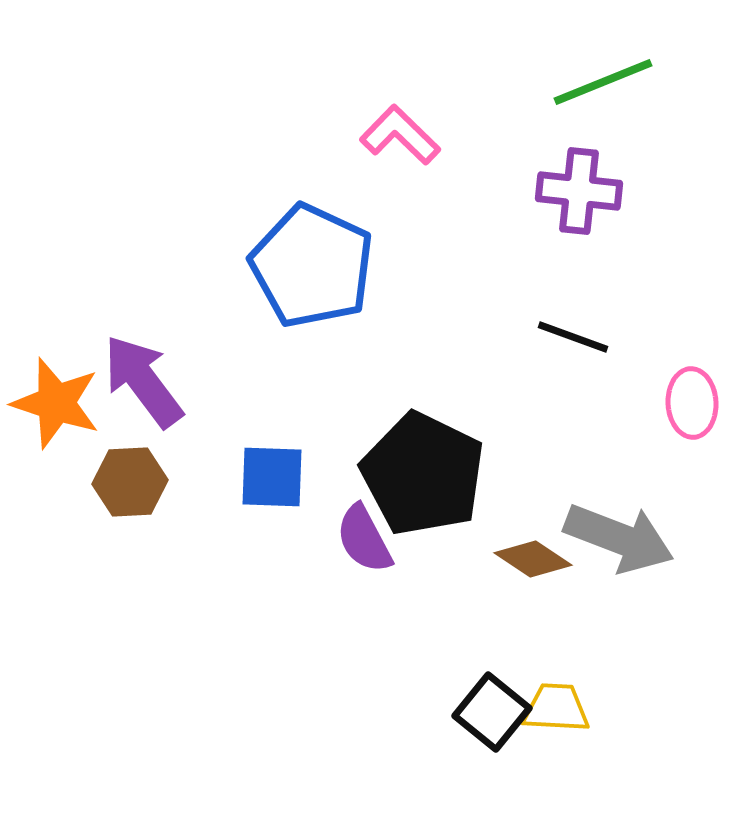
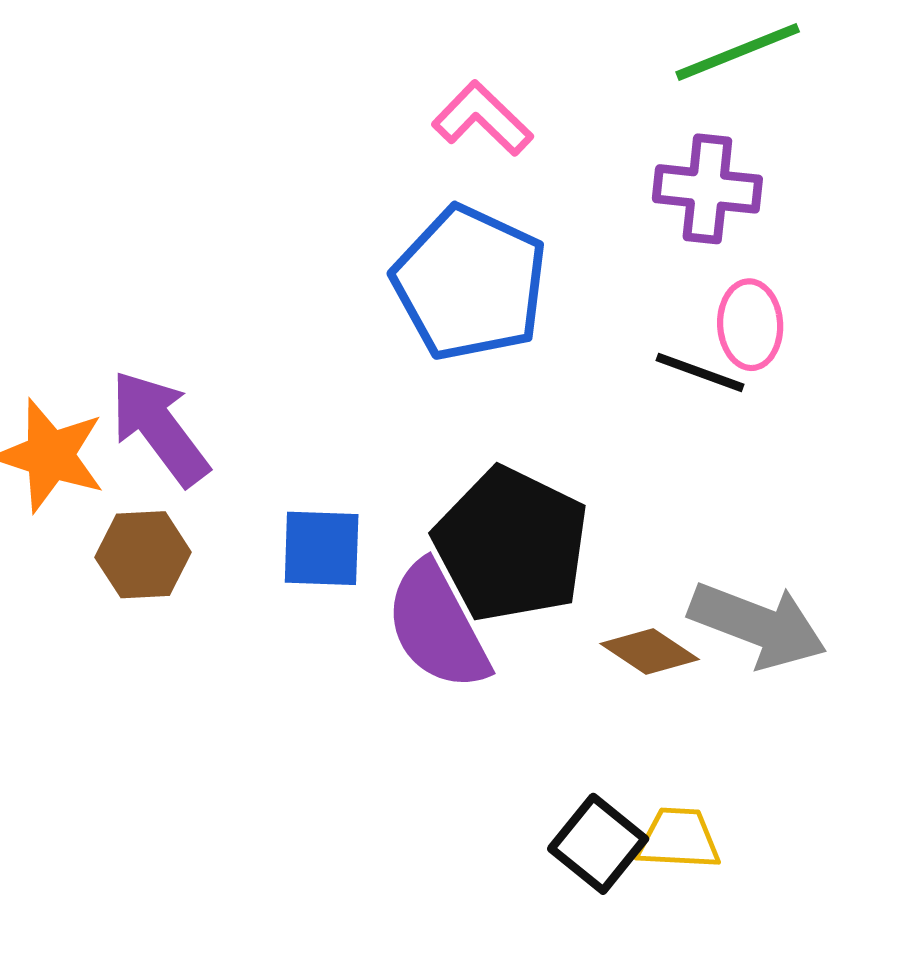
blue pentagon: (312, 266) -> (470, 283), moved
pink ellipse: (692, 403) -> (750, 325), moved
purple semicircle: (364, 539) -> (437, 626), size x1.5

